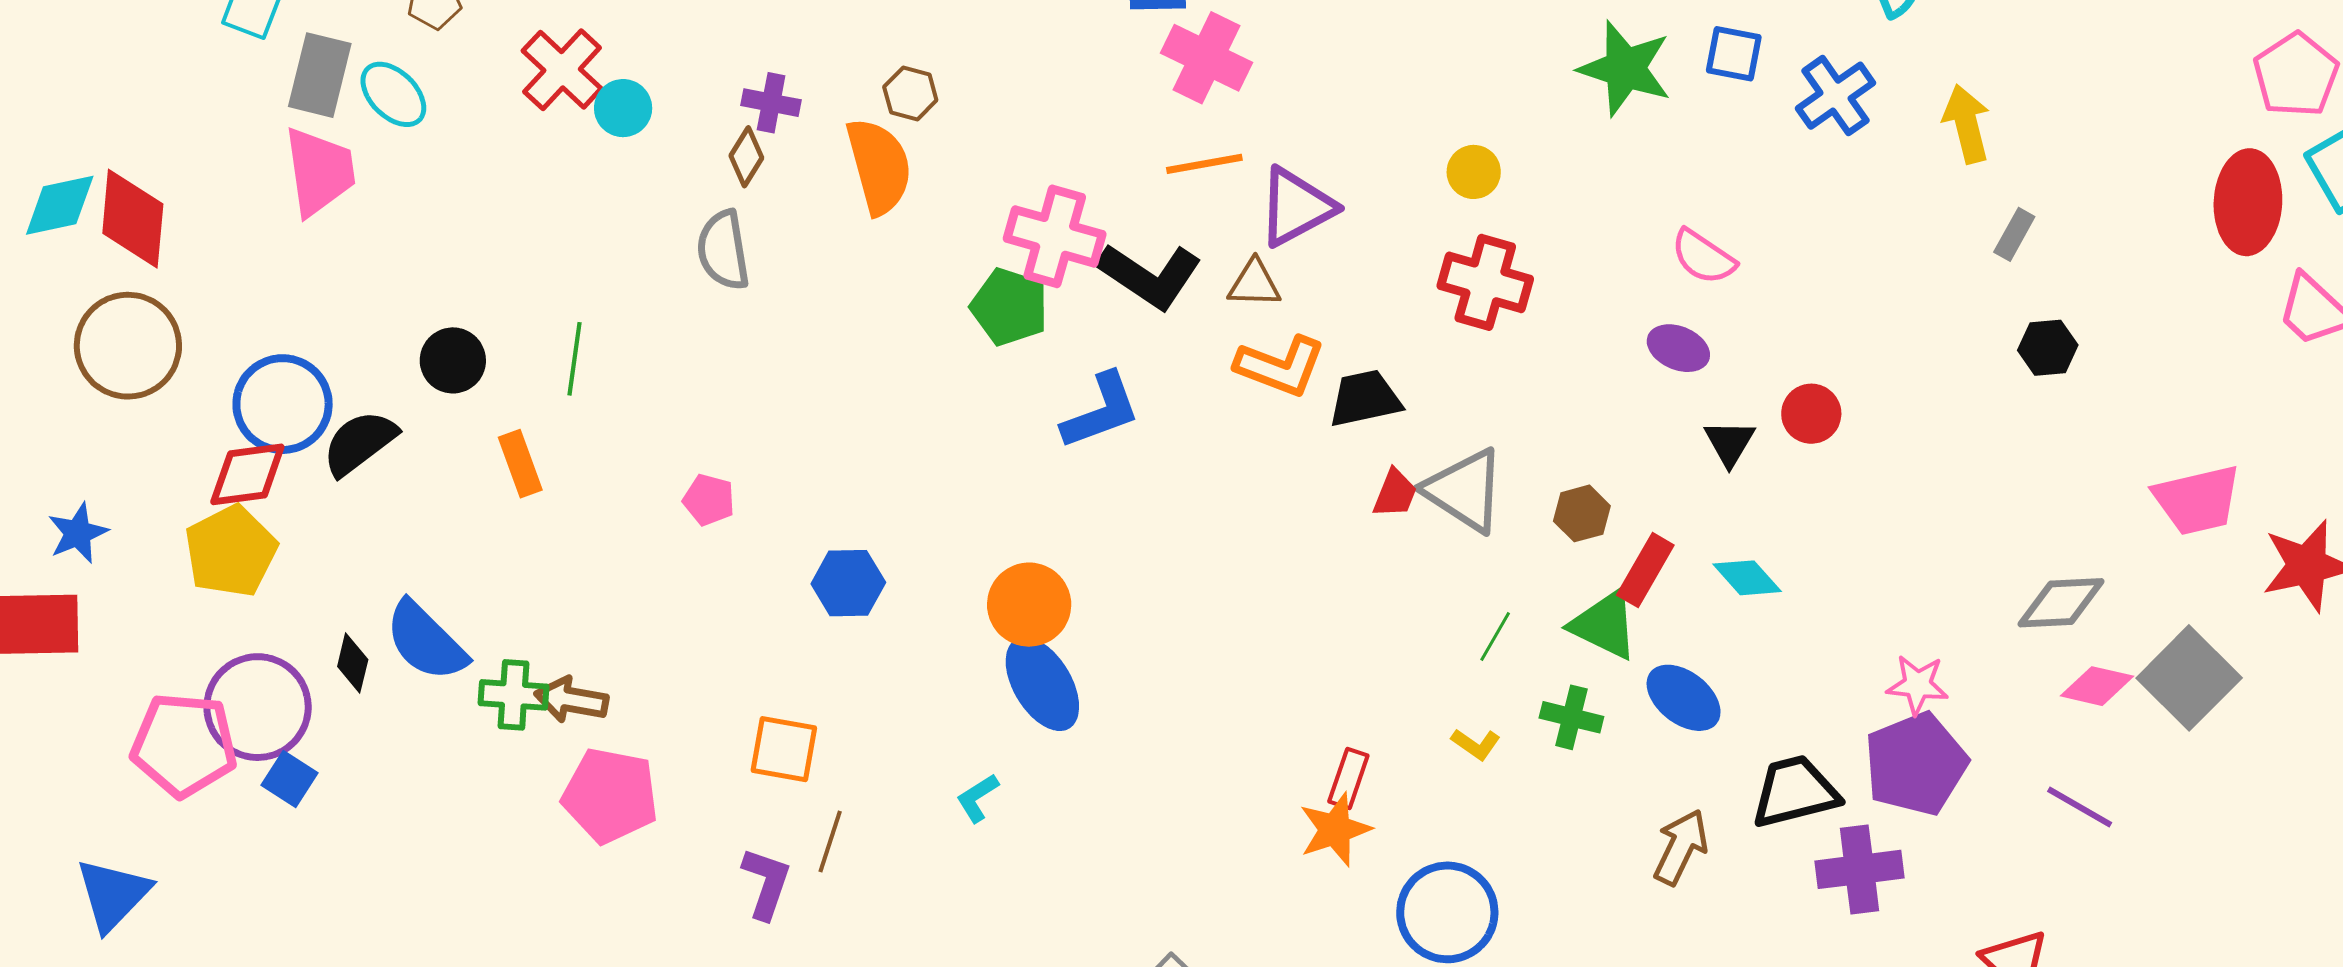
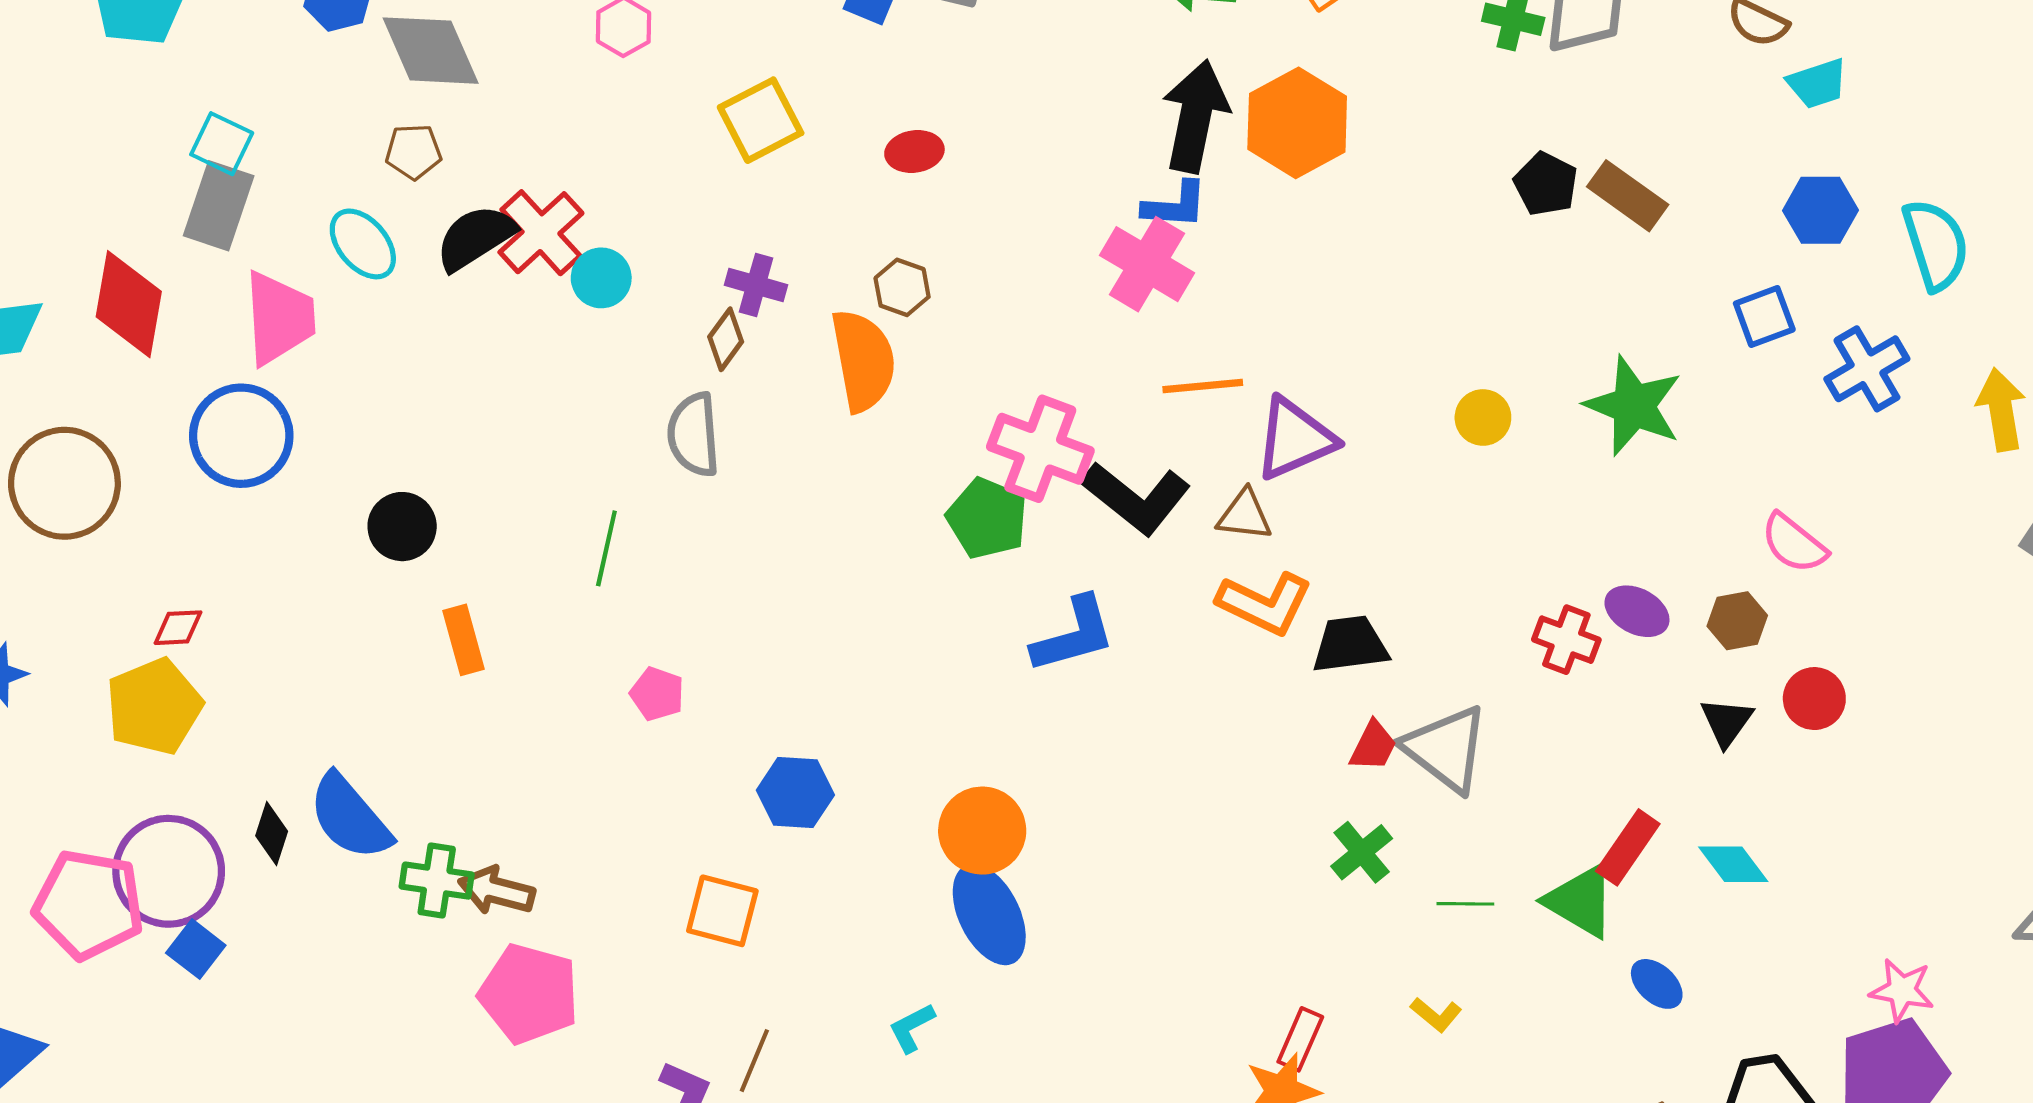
blue square: (1734, 54) -> (1764, 316), turned -36
pink cross: (1206, 58) -> (1147, 264), moved
green star: (1625, 69) -> (1634, 406), moved
gray rectangle: (320, 75) -> (219, 206), moved
red diamond: (133, 219) -> (129, 304), moved
pink semicircle: (1703, 257) -> (1794, 543), moved
red cross: (1485, 282) -> (1566, 640), moved, size x0.7
purple ellipse: (1678, 348) -> (1637, 611), moved
green line: (574, 359) -> (606, 548), moved
blue circle: (283, 404) -> (241, 436), moved
black semicircle: (359, 443) -> (475, 238), moved
red diamond: (247, 474) -> (178, 628), size x0.6
brown hexagon: (1582, 513) -> (1737, 621), moved
green line: (1495, 636) -> (1465, 904), turned 56
blue ellipse: (1684, 698) -> (1657, 984), size x0.7
green cross: (1571, 717) -> (1362, 852), moved, turned 32
orange square: (784, 749) -> (722, 911), moved

